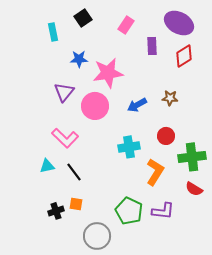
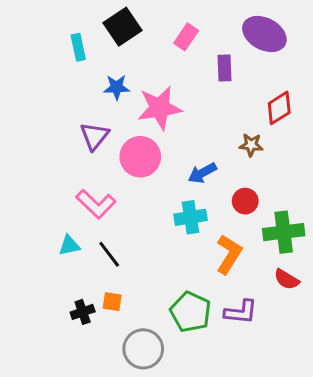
black square: (83, 18) -> (122, 27), size x1.4
red diamond: (184, 56) -> (279, 108), moved
blue arrow: (137, 105) -> (202, 173), moved

